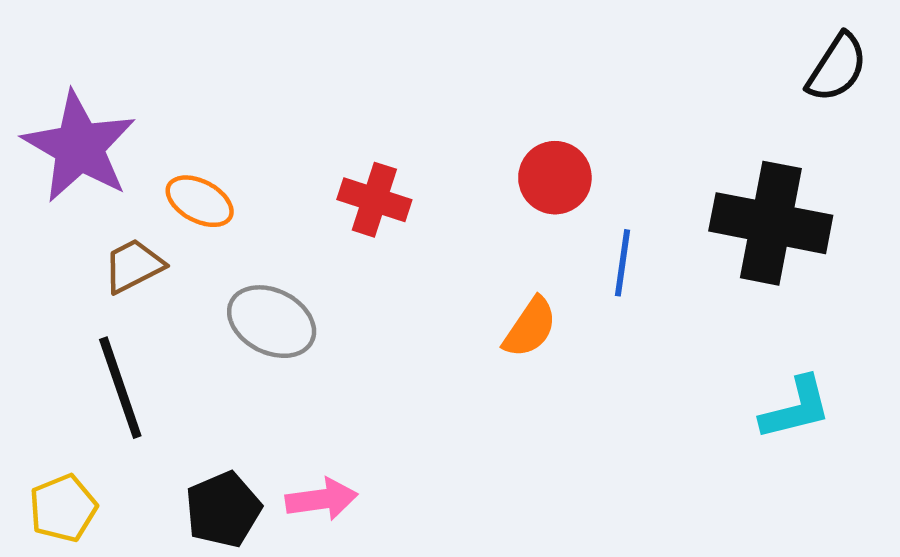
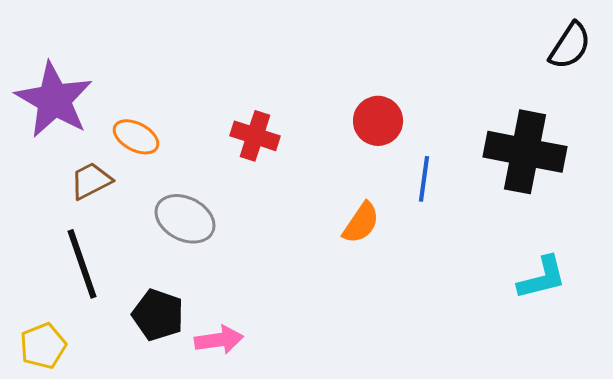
black pentagon: (223, 510) -> (158, 315), moved, turned -30

